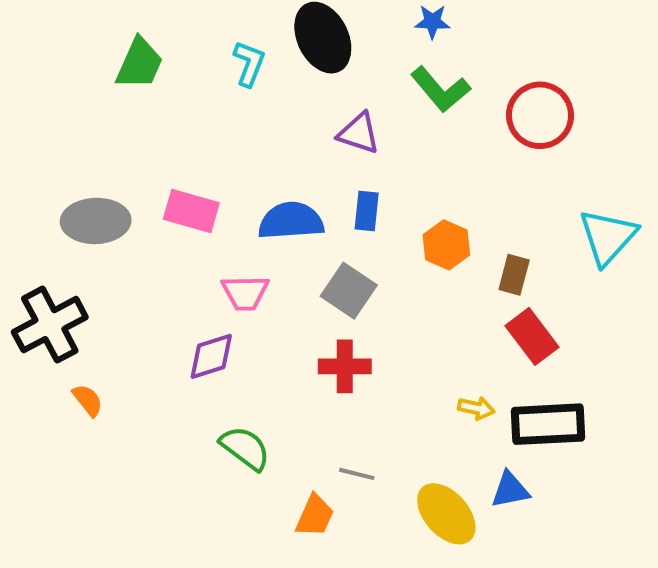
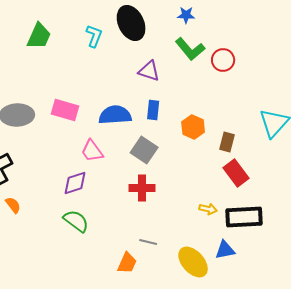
red circle: (540, 115) -> (223, 60), moved, size x0.7
pink trapezoid: (245, 293) -> (92, 151), turned 55
green semicircle: (245, 448) -> (76, 221), moved

